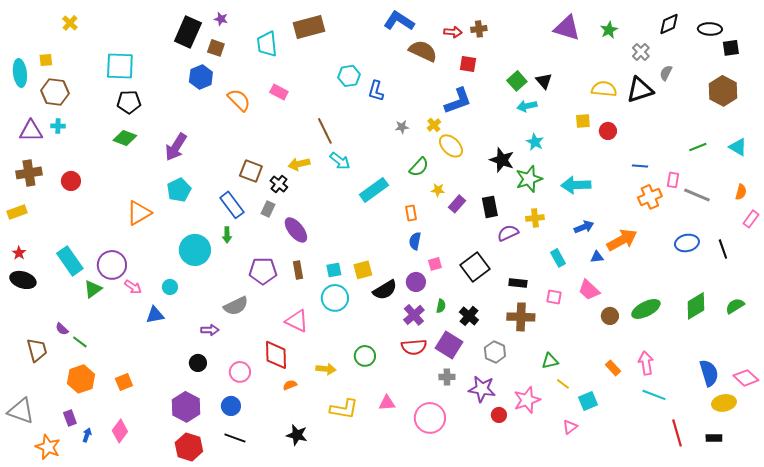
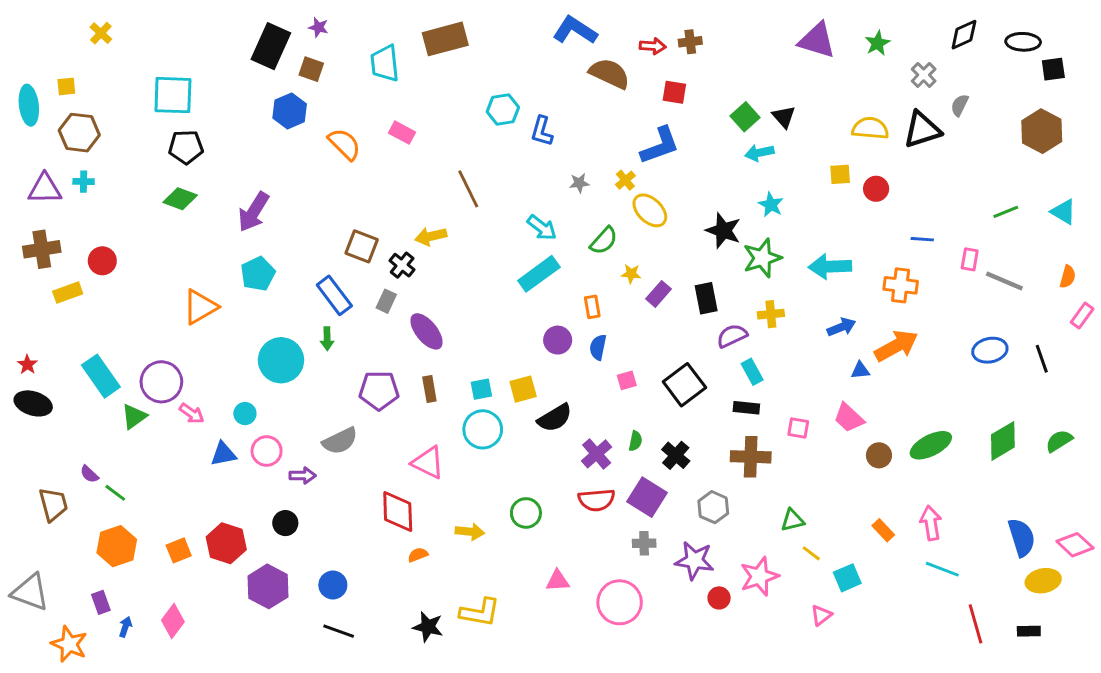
cyan arrow: (340, 161) -> (542, 228), moved
orange cross: (650, 197) -> (901, 285), moved, turned 30
yellow rectangle: (17, 212) -> (68, 293), moved
cyan rectangle: (558, 258) -> (752, 372), moved
purple circle: (416, 282) -> (558, 340), moved
pink circle: (240, 372) -> (267, 451), moved
yellow L-shape: (344, 409) -> (480, 612), moved
red hexagon: (189, 447) -> (226, 543), moved

